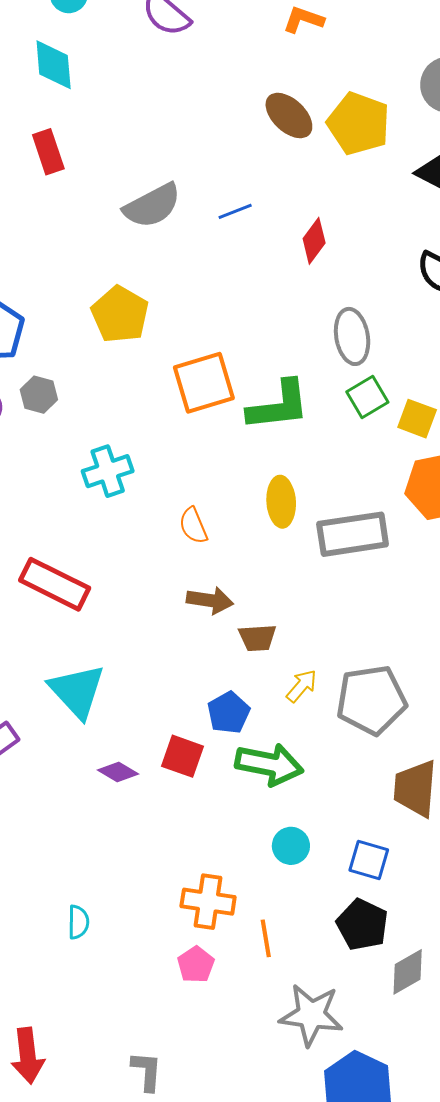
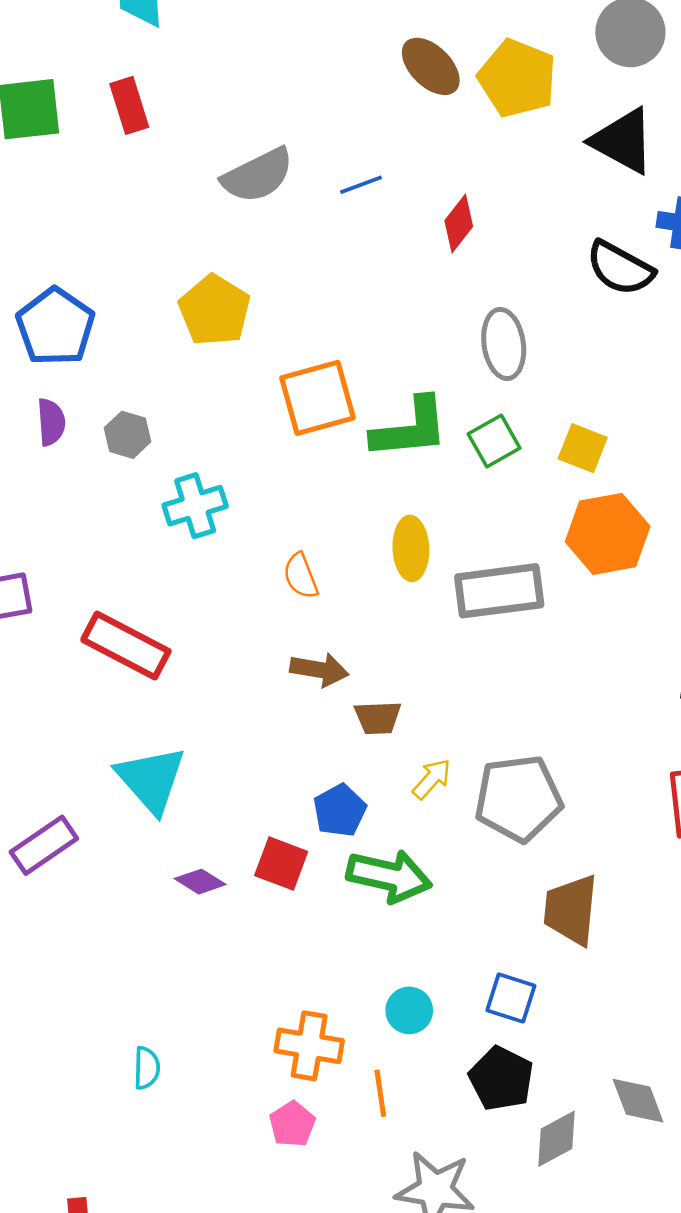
gray hexagon: (39, 395) -> (127, 435), moved
green square: (367, 397) -> (494, 441), moved
cyan circle: (291, 846) -> (409, 1010), moved

